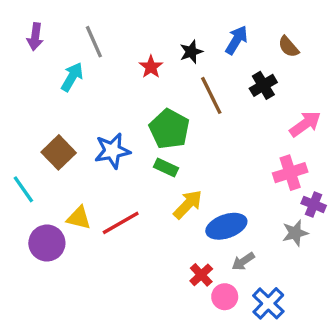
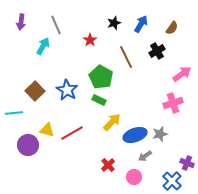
brown semicircle: (288, 47) -> (172, 28), turned -104
black star: (191, 52) -> (114, 23), moved
blue star: (112, 151) -> (67, 90), turned -30
cyan line: (23, 189) -> (14, 113), turned -60
purple cross: (314, 204) -> (187, 163), moved
gray star: (295, 233) -> (160, 134), moved
red cross: (201, 275) -> (108, 165), moved
blue cross: (268, 303) -> (172, 181), moved

